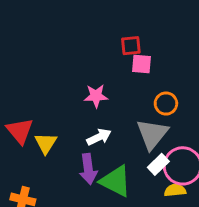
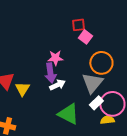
pink square: (142, 64) -> (85, 37), turned 32
orange circle: (166, 104) -> (101, 63), size x1.5
purple arrow: (88, 169) -> (50, 73), moved

